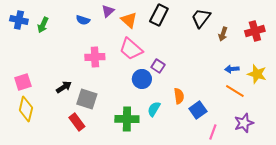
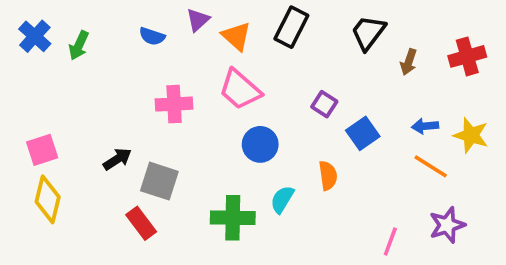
blue cross: (19, 20) -> (35, 36), turned 30
purple square: (158, 66) -> (324, 104), moved
blue square: (198, 110) -> (363, 133), moved

